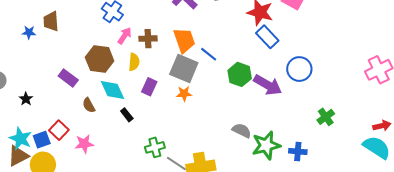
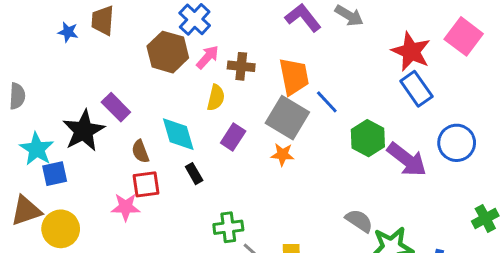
brown hexagon: (100, 59) -> (168, 52), moved
black star: (26, 99) -> (84, 131), moved, size x2.0
red square: (59, 130) -> (146, 184), moved, turned 30
cyan star: (20, 139) -> (37, 149), moved
blue square: (42, 140) -> (55, 174), moved

